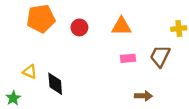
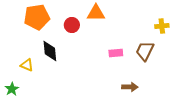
orange triangle: (121, 26) -> (96, 13), moved
black diamond: (55, 84) -> (50, 51), moved

